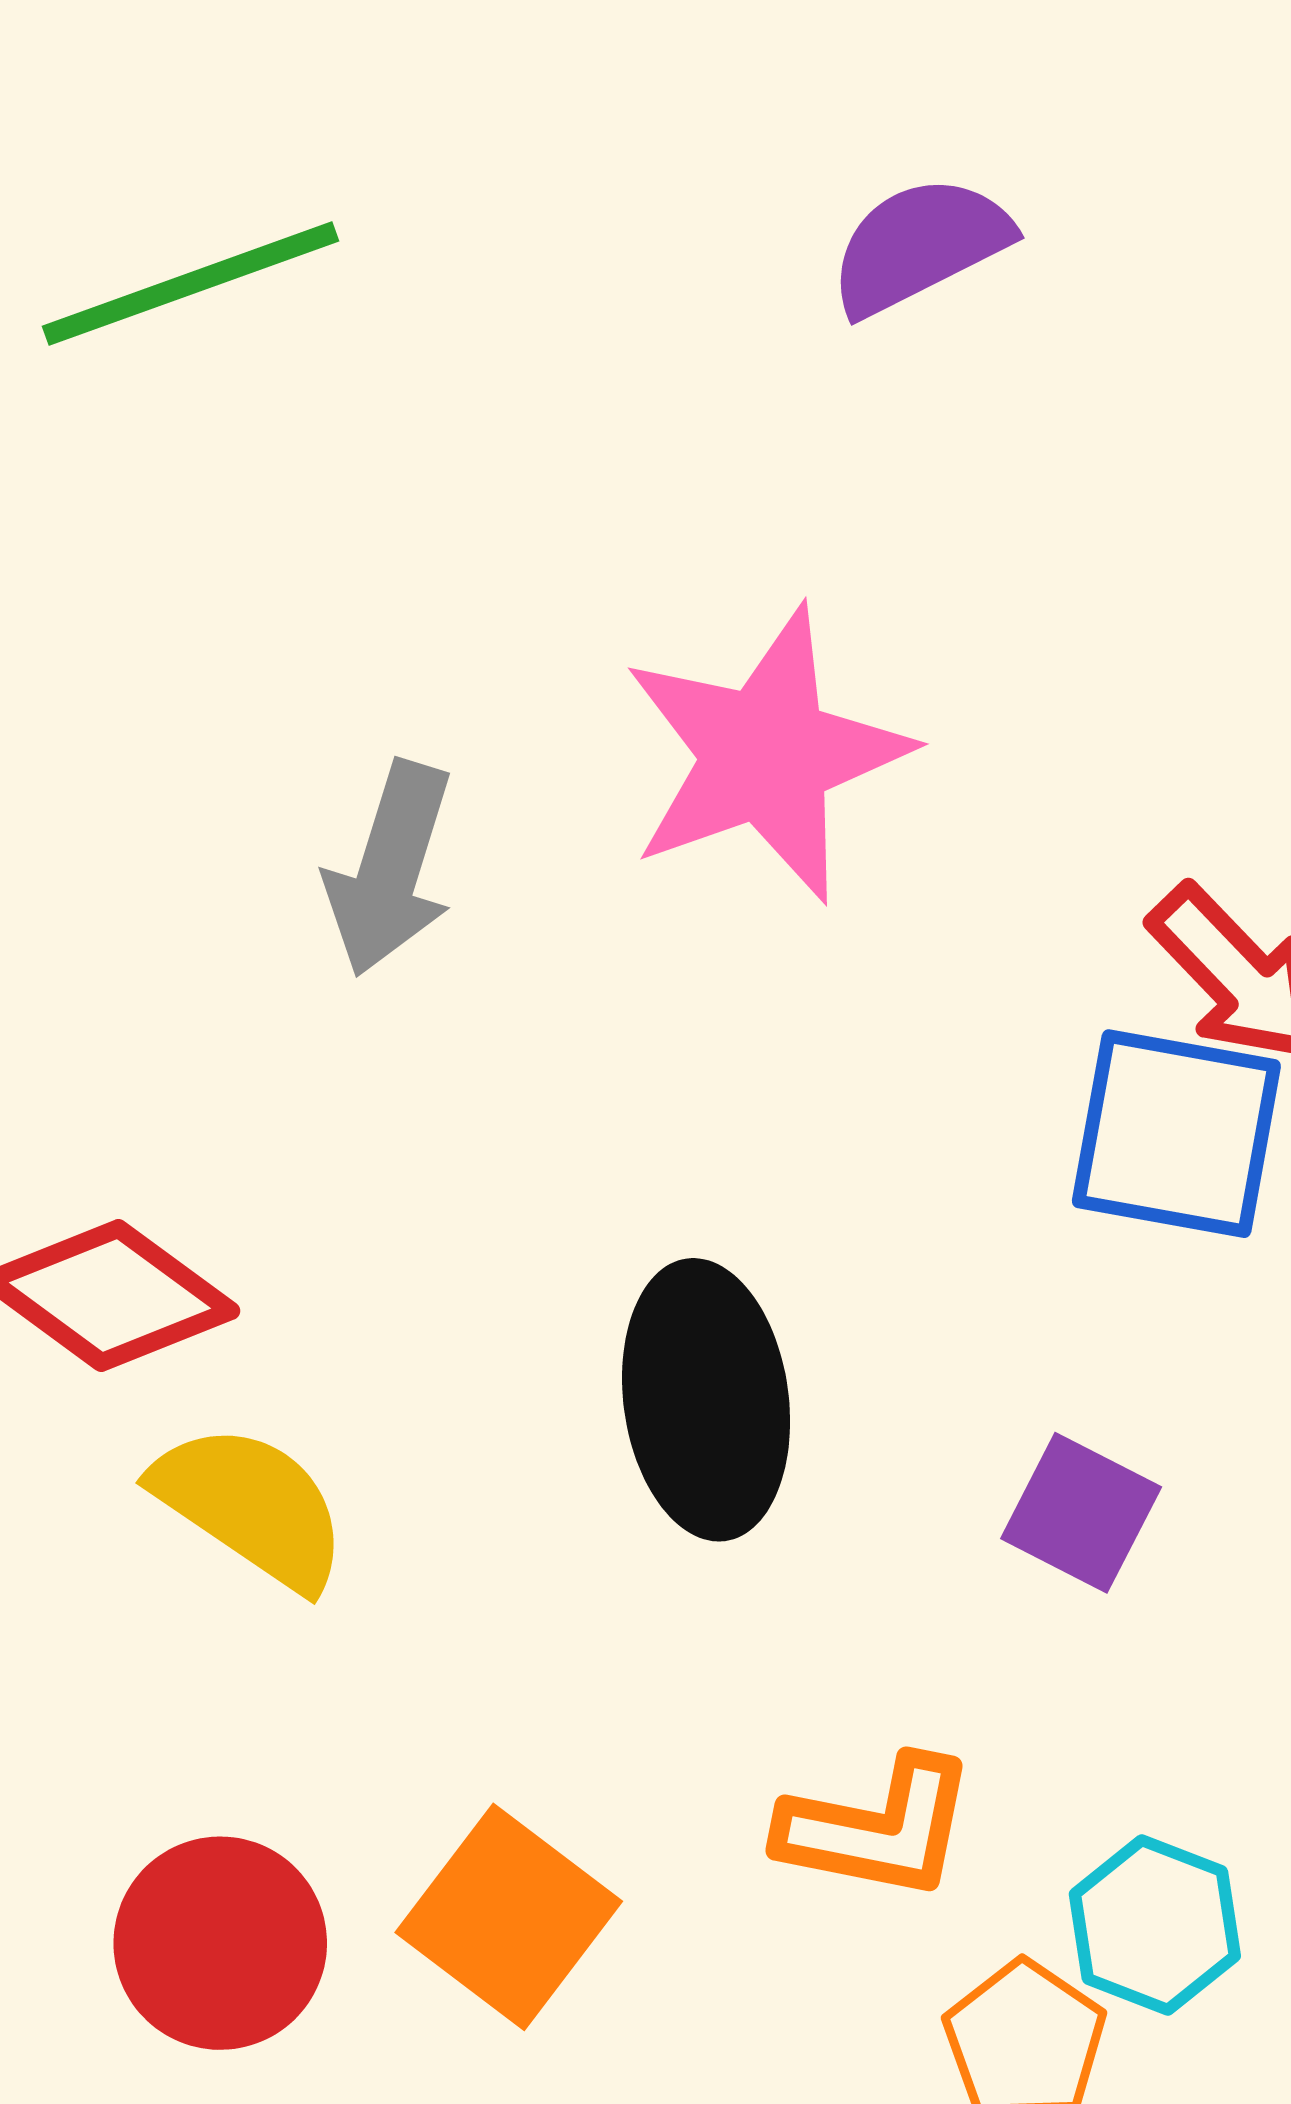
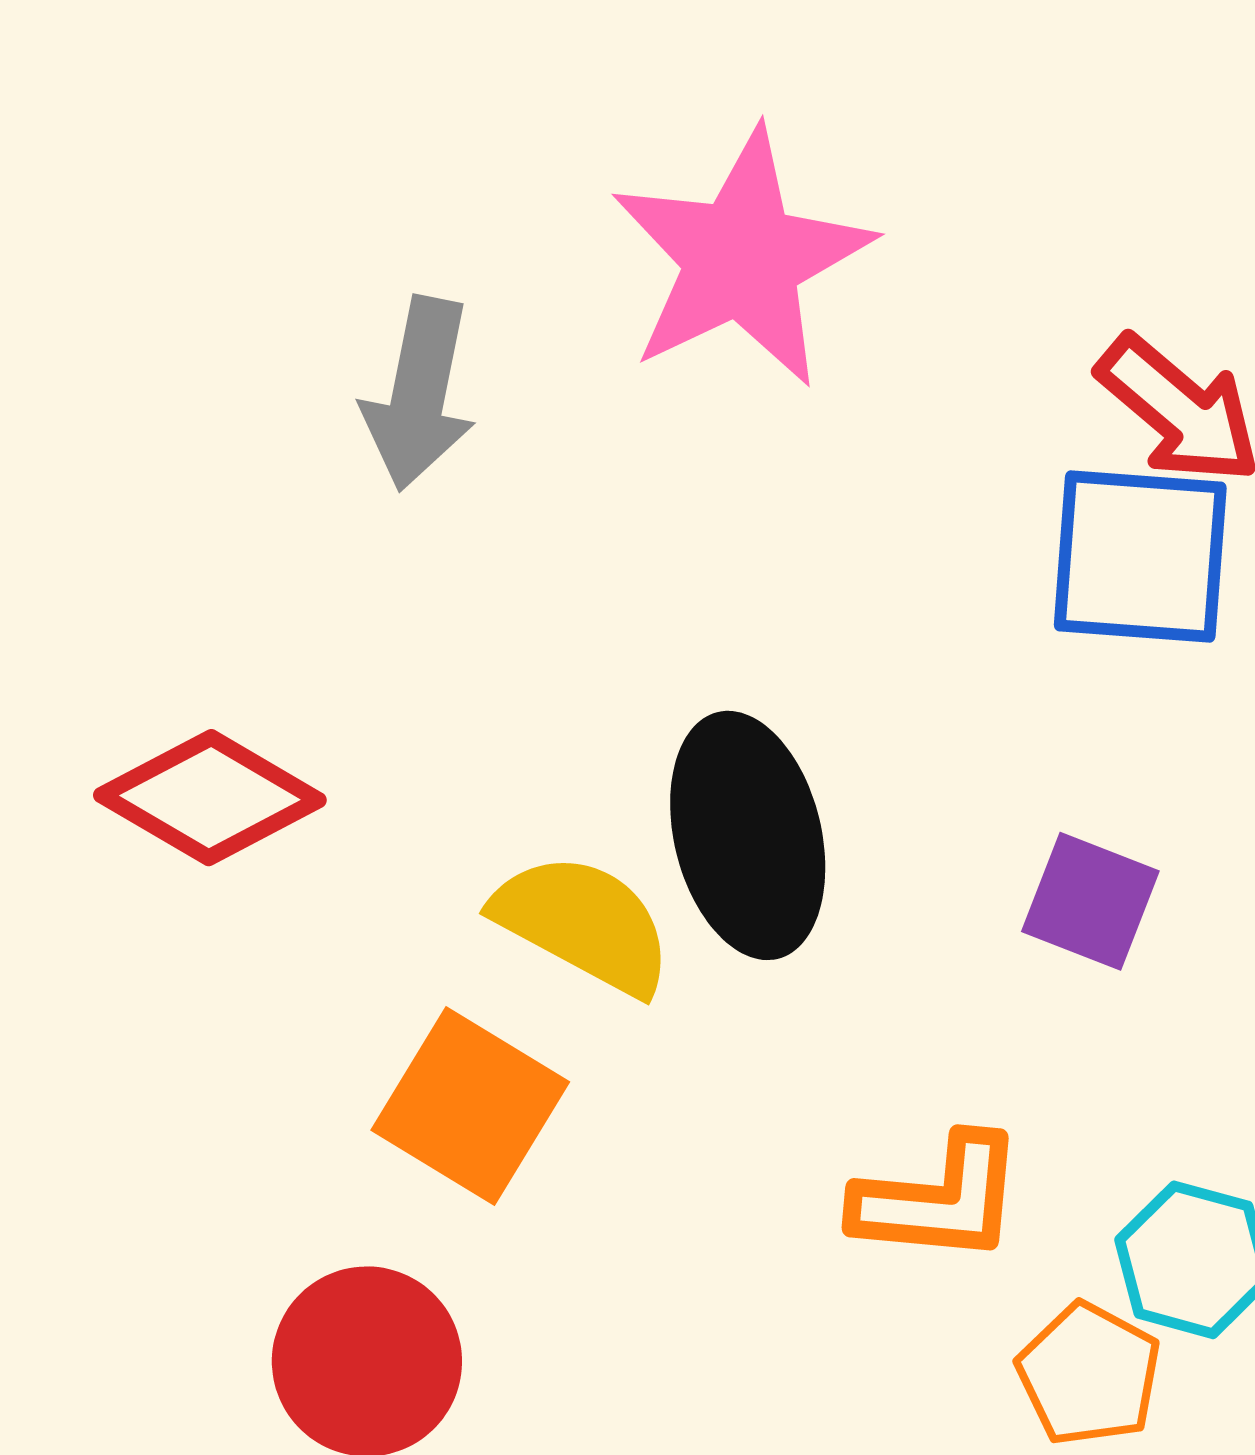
yellow semicircle: (251, 1506) -> (583, 924), moved
orange square: (509, 1917) -> (470, 1106), moved

